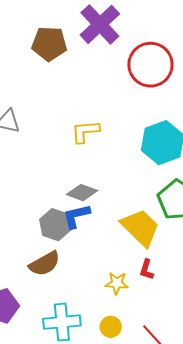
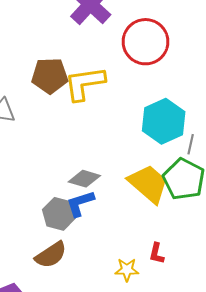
brown pentagon: (49, 44) -> (50, 76), moved
yellow L-shape: (85, 131) -> (85, 83), moved, size x1.4
yellow trapezoid: (140, 228) -> (148, 184), moved

